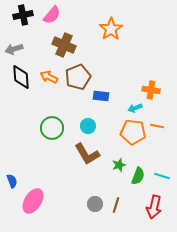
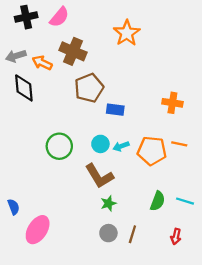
orange arrow: (49, 77) -> (42, 63), moved
cyan arrow: (135, 108) -> (121, 146), moved
green star: (119, 165) -> (108, 203), moved
red arrow: (154, 207) -> (176, 237), size x0.6

